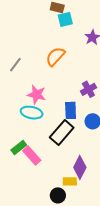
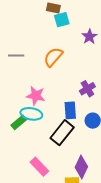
gray line: (15, 65) -> (16, 55), moved, turned 56
green rectangle: (19, 148) -> (19, 122), moved
pink rectangle: (32, 156) -> (39, 167), moved

